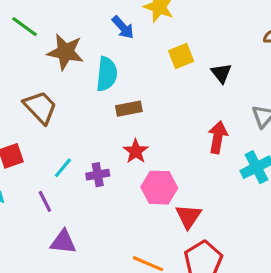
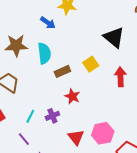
yellow square: (181, 56) -> (91, 64), moved
black triangle: (221, 73) -> (114, 37), size x1.6
pink hexagon: (159, 188) -> (103, 133), moved
red triangle: (188, 216) -> (76, 137), moved

